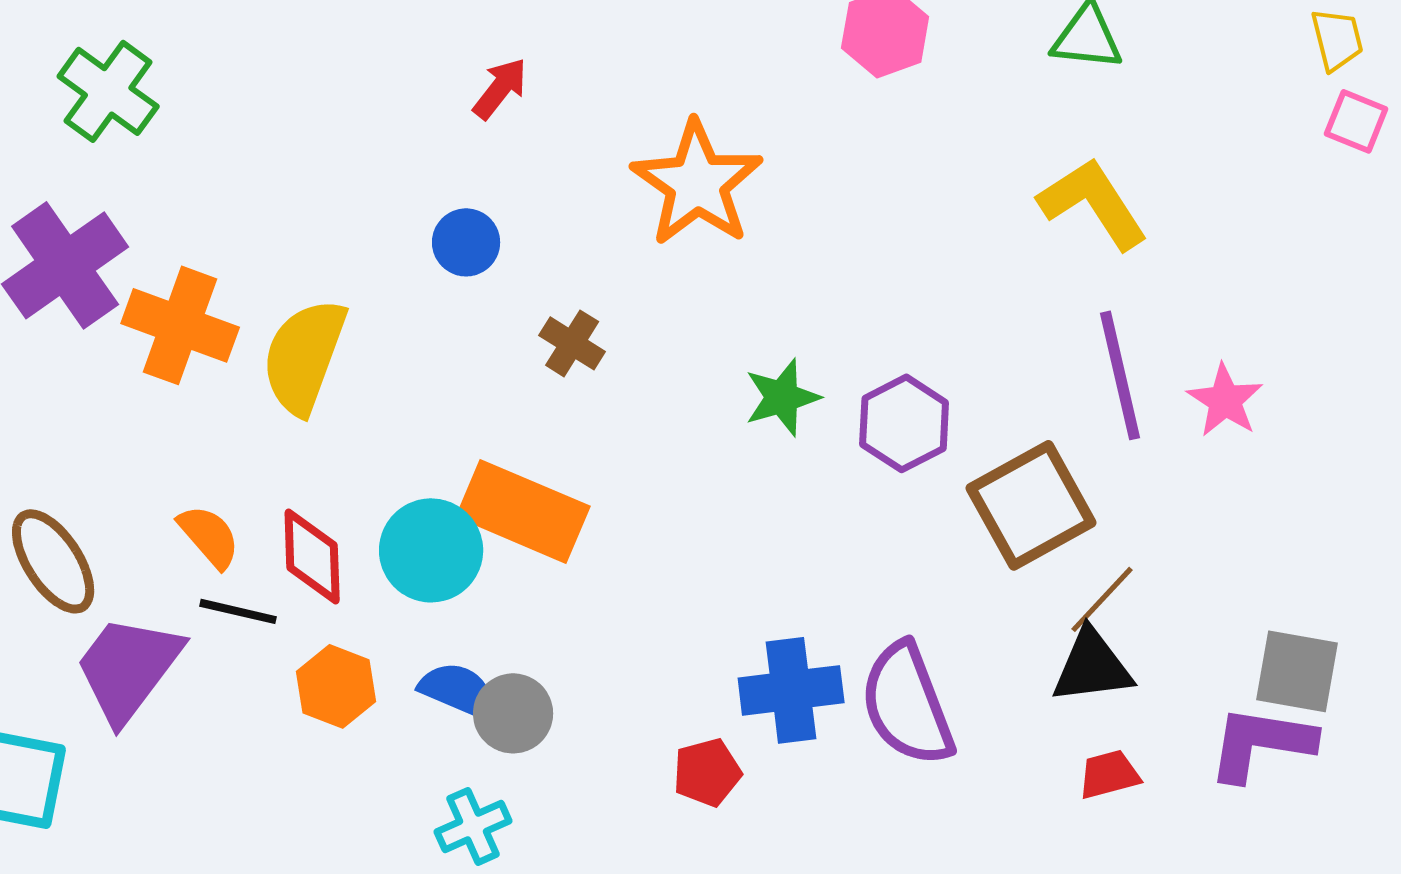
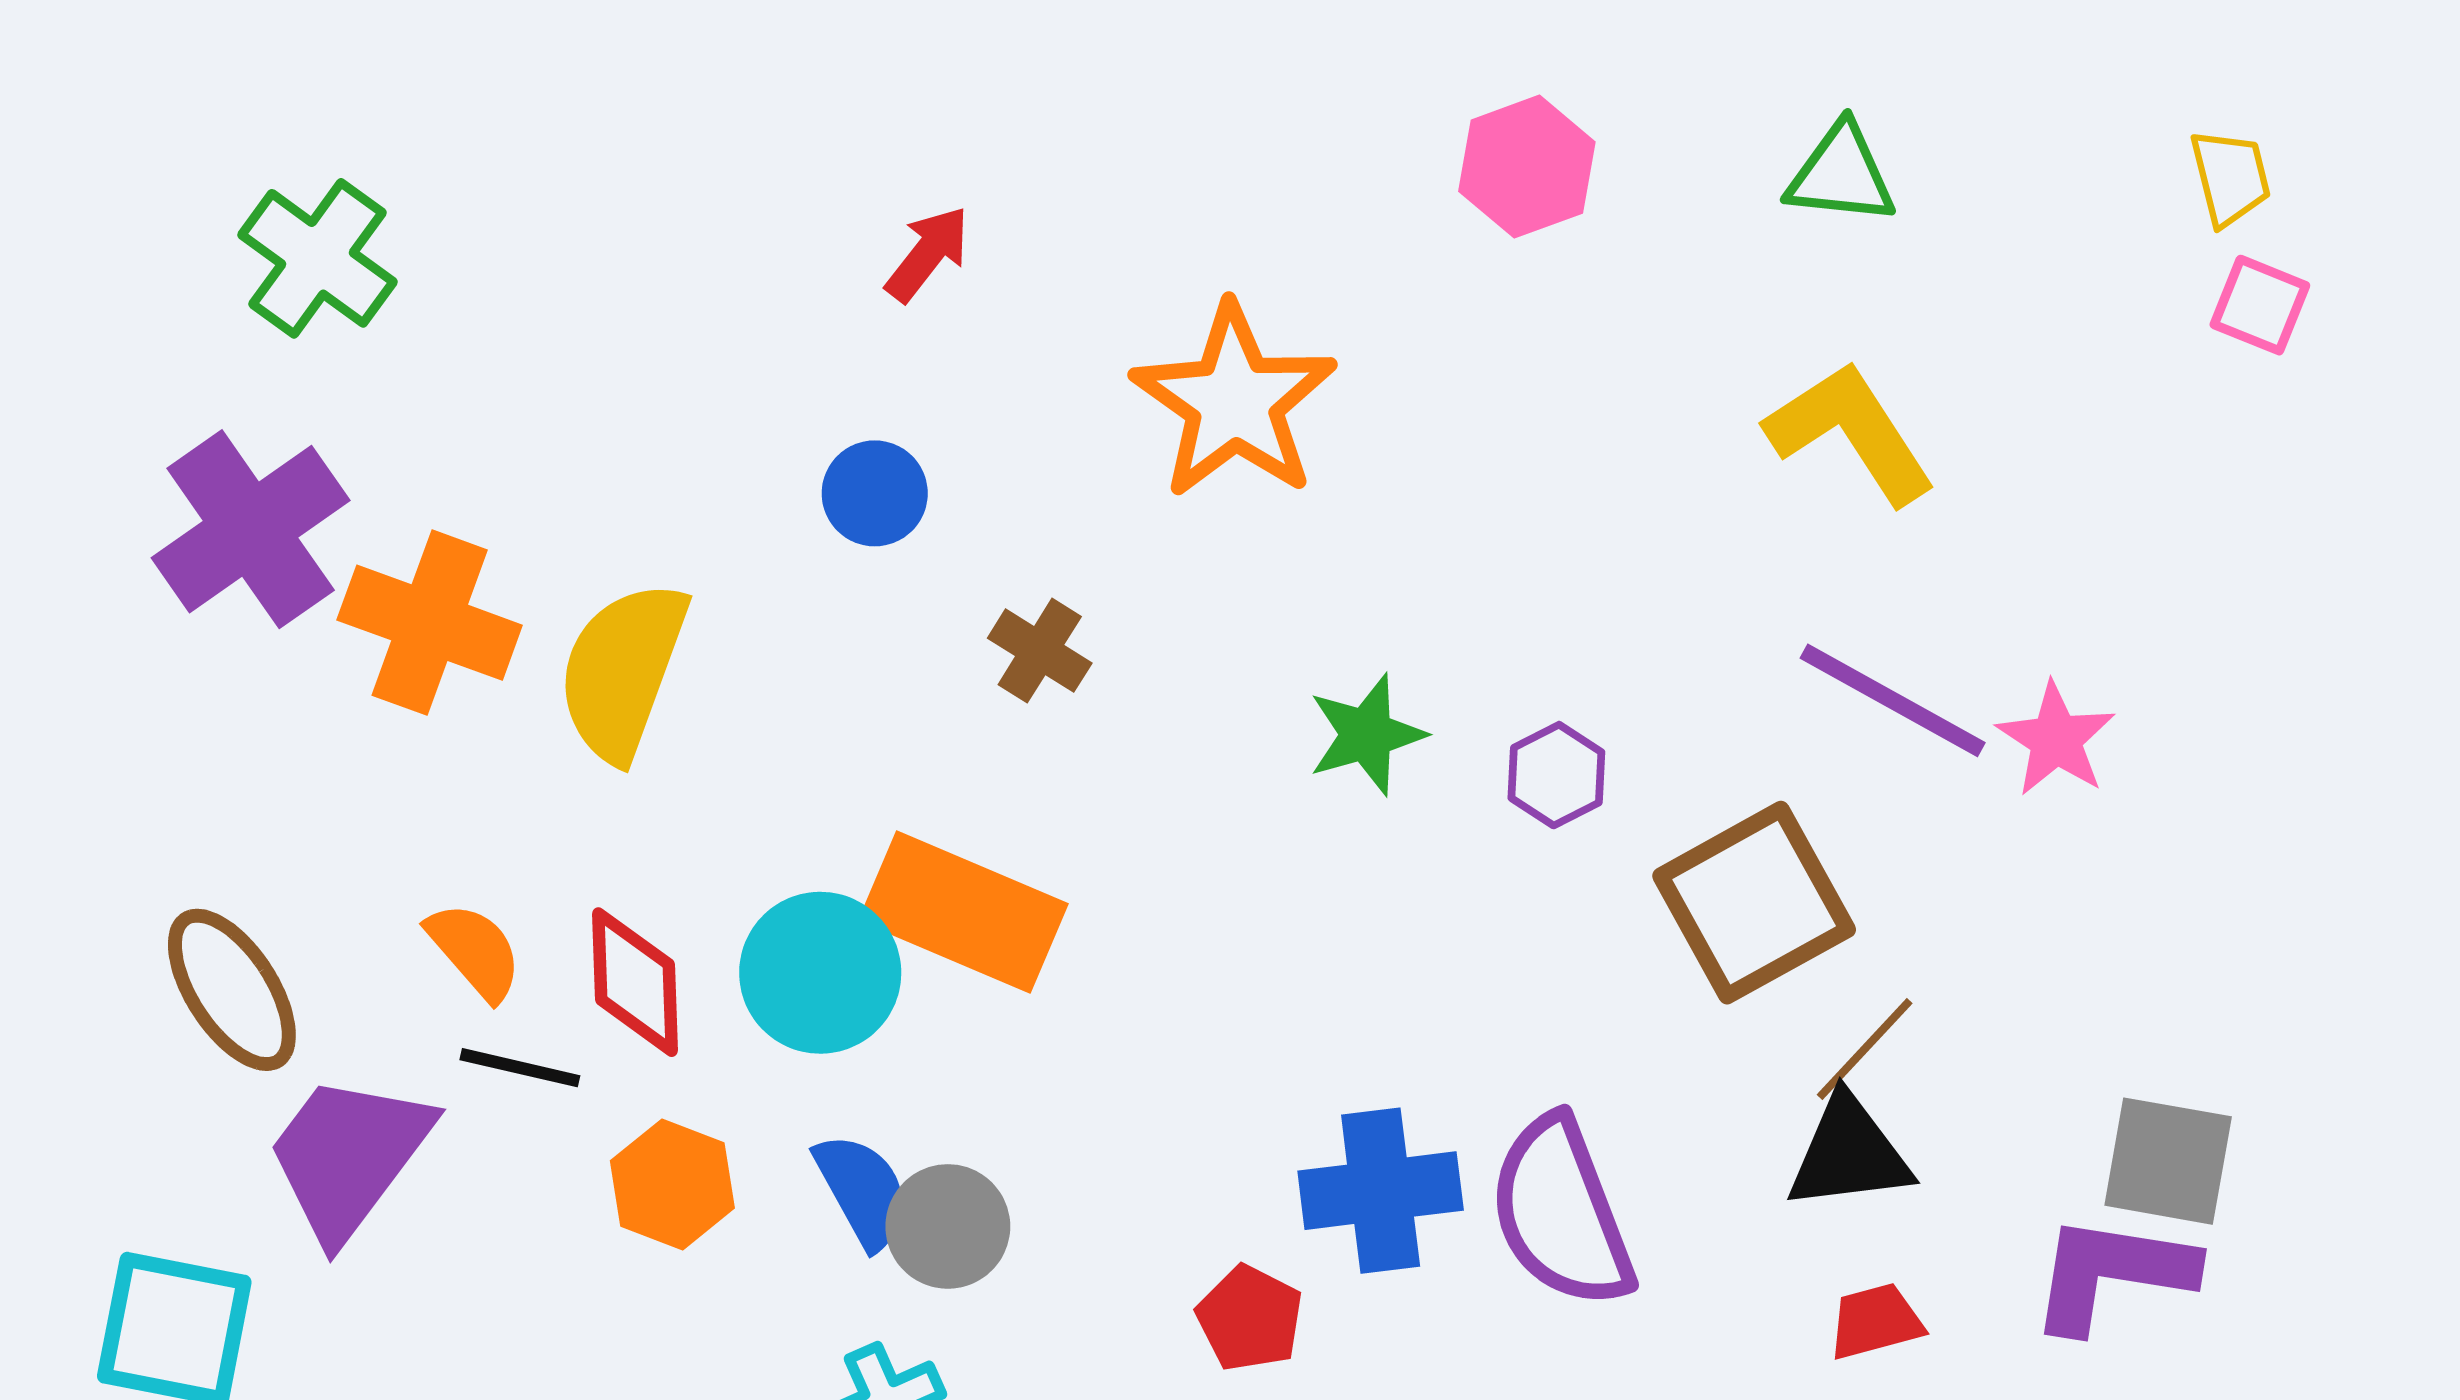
purple line: (1120, 375) -> (1893, 700), turned -48
purple hexagon: (904, 423) -> (1556, 775), size x0.7
blue semicircle: (458, 690) -> (862, 1191), turned 38
red pentagon: (707, 772) -> (1250, 1318), turned -30

